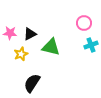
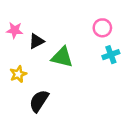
pink star: (10, 33) -> (15, 30), moved
yellow star: (21, 54) -> (18, 74), moved

